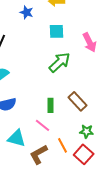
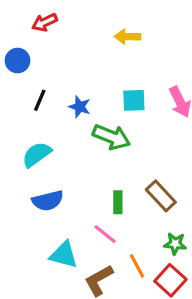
blue star: (27, 12) -> (80, 107), moved
cyan square: (57, 31) -> (134, 100), moved
green arrow: (60, 62) -> (111, 137), moved, turned 65

